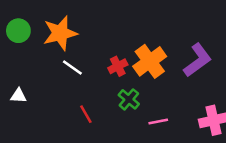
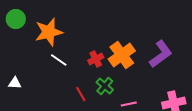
green circle: (18, 31) -> (16, 19), moved
red line: (86, 114) -> (81, 94), moved

